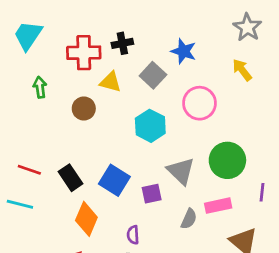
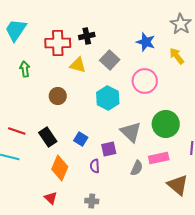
blue star: (184, 51) -> (146, 42), moved
brown circle: (84, 108) -> (58, 96), moved
blue square: (114, 180) -> (81, 139), size x0.6
purple semicircle: (133, 235) -> (95, 166), moved

